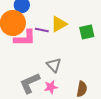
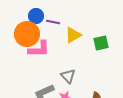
purple line: (42, 30) -> (53, 22), moved

